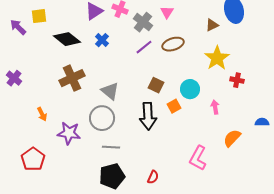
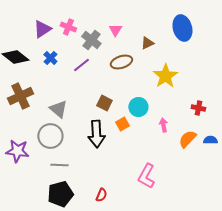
brown triangle: (212, 25) -> (147, 43), moved
purple line: (144, 47) -> (81, 65), moved
red cross: (237, 80) -> (198, 108), moved
orange semicircle: (232, 138) -> (187, 139), moved

